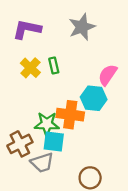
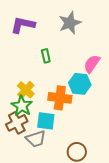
yellow cross: (30, 68) -> (26, 90), moved
green star: (47, 124) -> (22, 106), moved, turned 30

